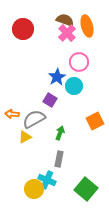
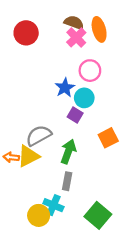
purple square: (50, 100) -> (75, 115), moved
orange arrow: (12, 114) -> (11, 157), moved
green arrow: (60, 133) -> (68, 152), size x1.5
yellow triangle: (25, 137) -> (28, 156), size x1.5

